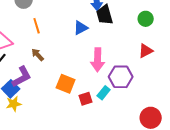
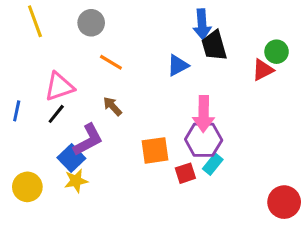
orange line: (37, 26) -> (111, 62), turned -42
red triangle: (146, 51) -> (263, 70), moved
purple hexagon: (121, 77) -> (204, 140), moved
orange square: (66, 84) -> (155, 150), turned -30

